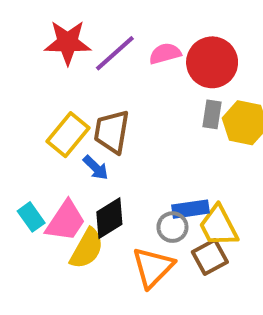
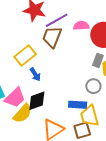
brown trapezoid: (112, 132) -> (52, 37), moved
gray circle: (172, 227) -> (93, 86), moved

